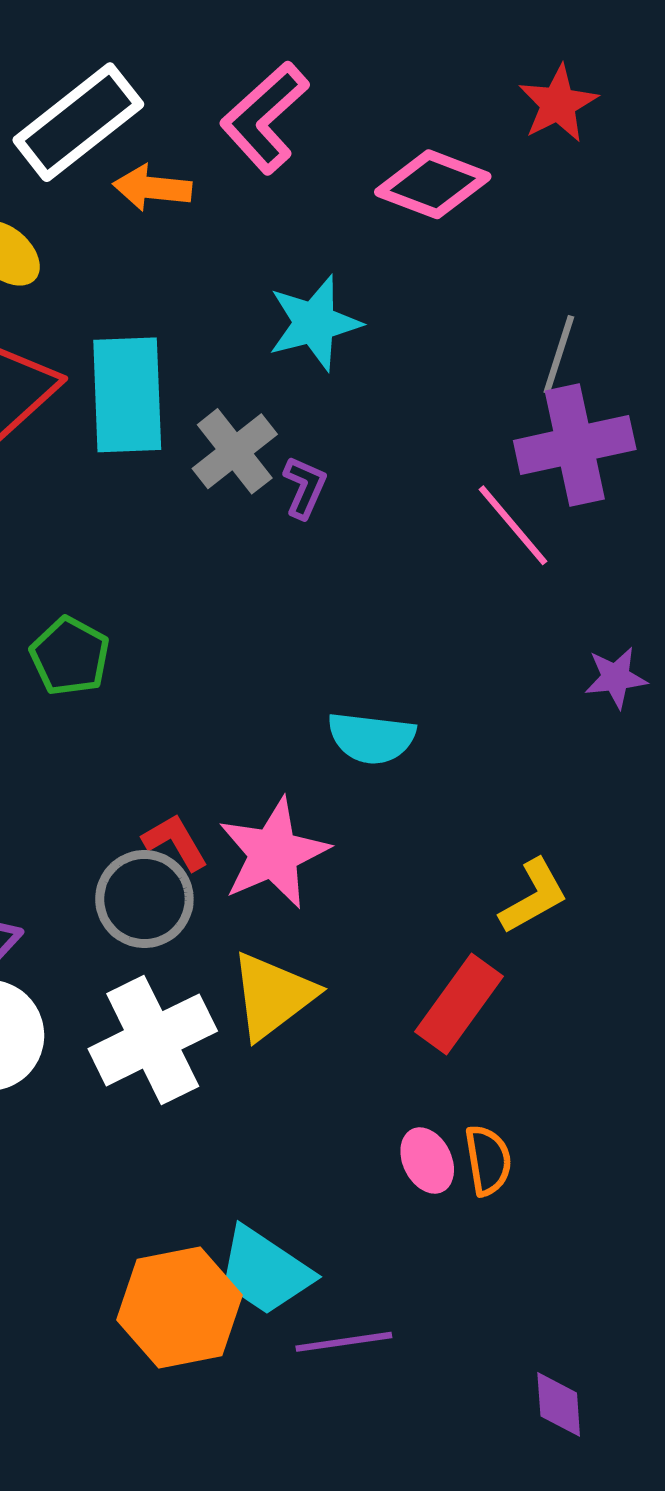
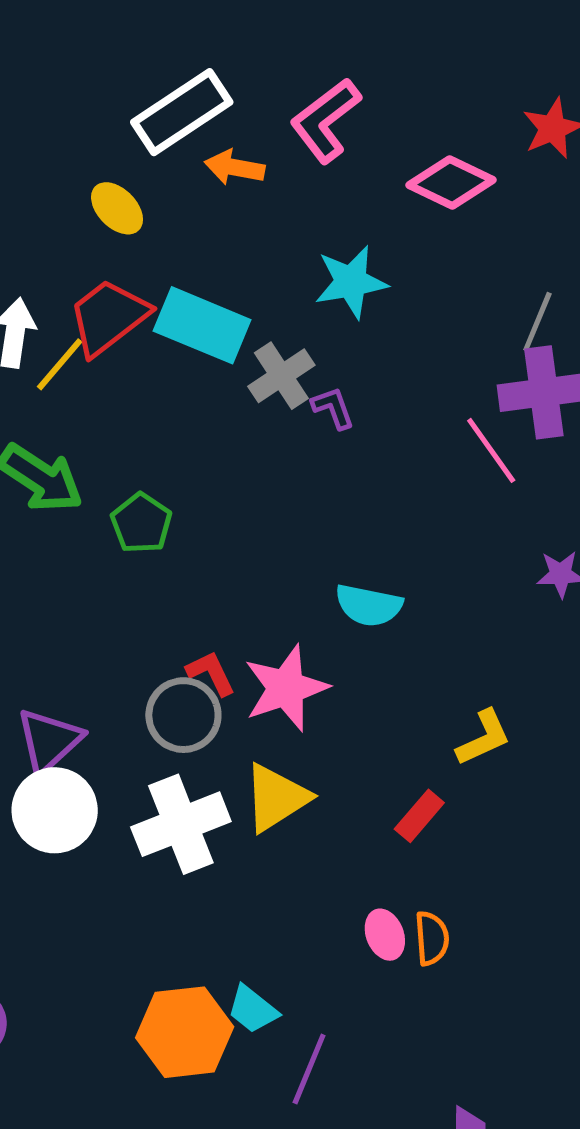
cyan rectangle: (127, 395) -> (202, 325), turned -70
purple L-shape: (305, 487) -> (333, 408), turned -48
red rectangle: (459, 1004) -> (419, 816), size x0.7
cyan trapezoid: (265, 1271) -> (253, 1009), size x0.7
purple line: (344, 1342) -> (309, 1069), turned -64

